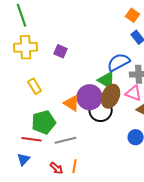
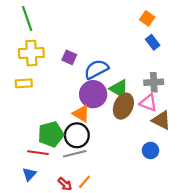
blue semicircle: (119, 62) -> (96, 69), moved
yellow rectangle: (35, 86) -> (24, 83), moved, turned -63
purple circle: (90, 97) -> (93, 94), moved
black circle: (101, 110) -> (77, 135), moved
orange line: (75, 166) -> (84, 182), turned 32

